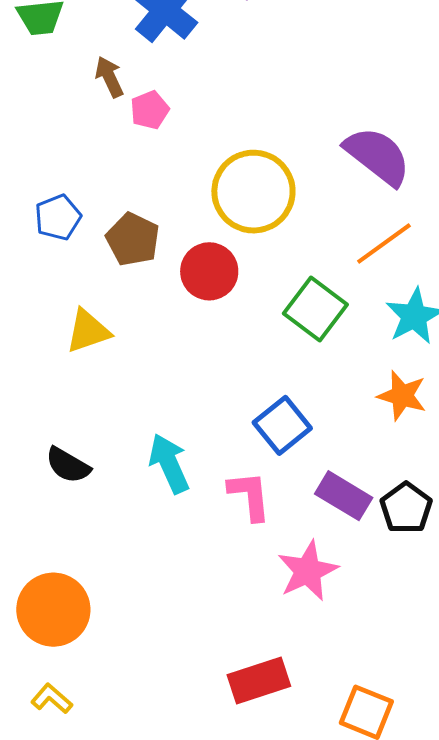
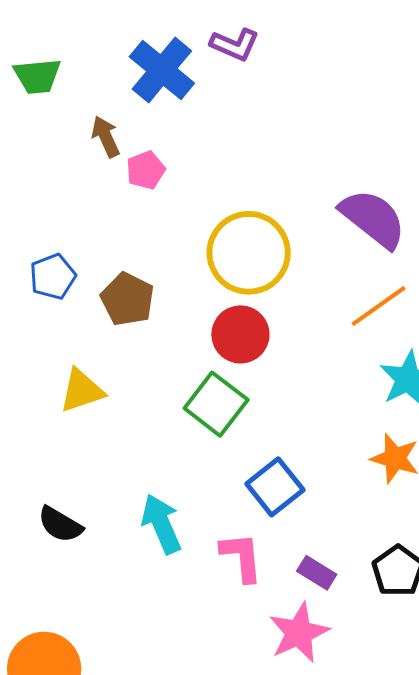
red circle: (209, 271) -> (240, 334), moved
green square: (315, 309) -> (216, 404), moved
purple rectangle: (344, 496) -> (317, 573), moved, size x0.7

